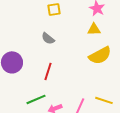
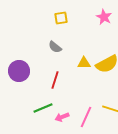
yellow triangle: (94, 29) -> (84, 63), moved

